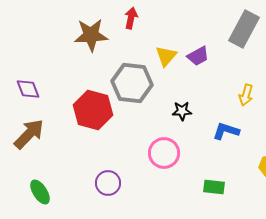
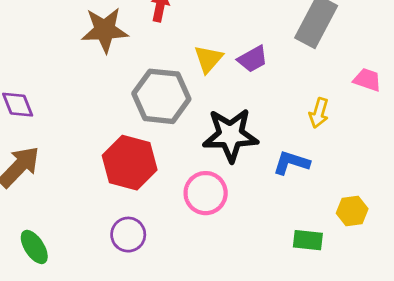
red hexagon: (93, 110) -> (130, 163), moved
black star: (182, 111) -> (230, 135), size x2.0
green rectangle: (214, 187) -> (308, 240), moved

